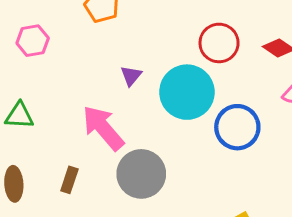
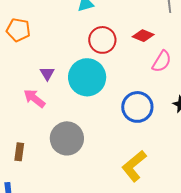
blue circle: (237, 127) -> (137, 107), moved
pink arrow: (103, 128) -> (34, 98), moved, size x0.7

